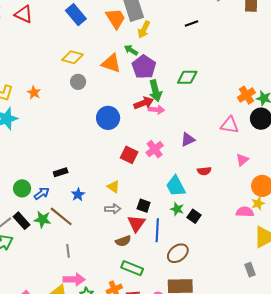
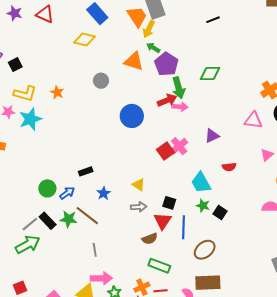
yellow arrow: (144, 30) -> (149, 29), moved
yellow diamond: (72, 57) -> (85, 39), moved
red square: (129, 155) -> (166, 151), moved, turned 30

